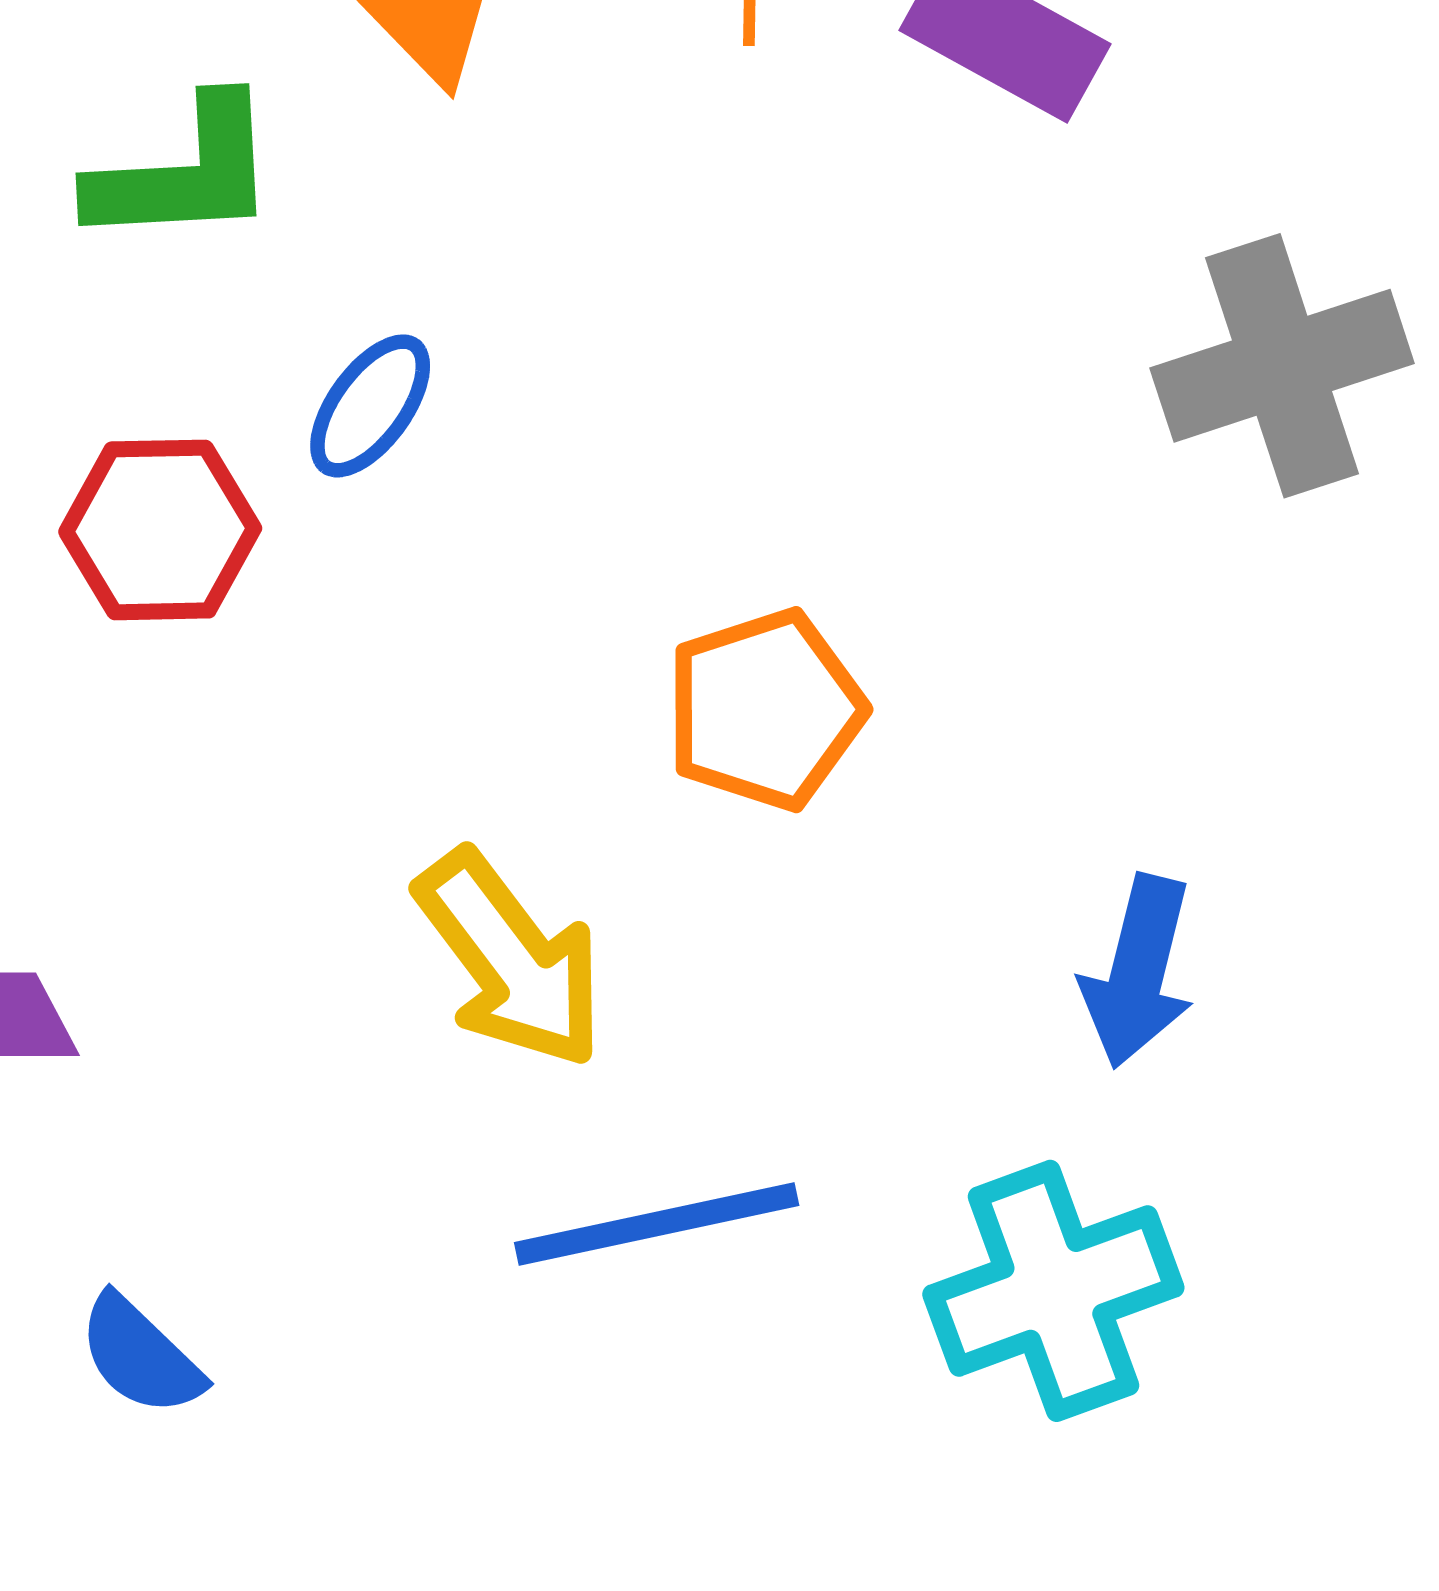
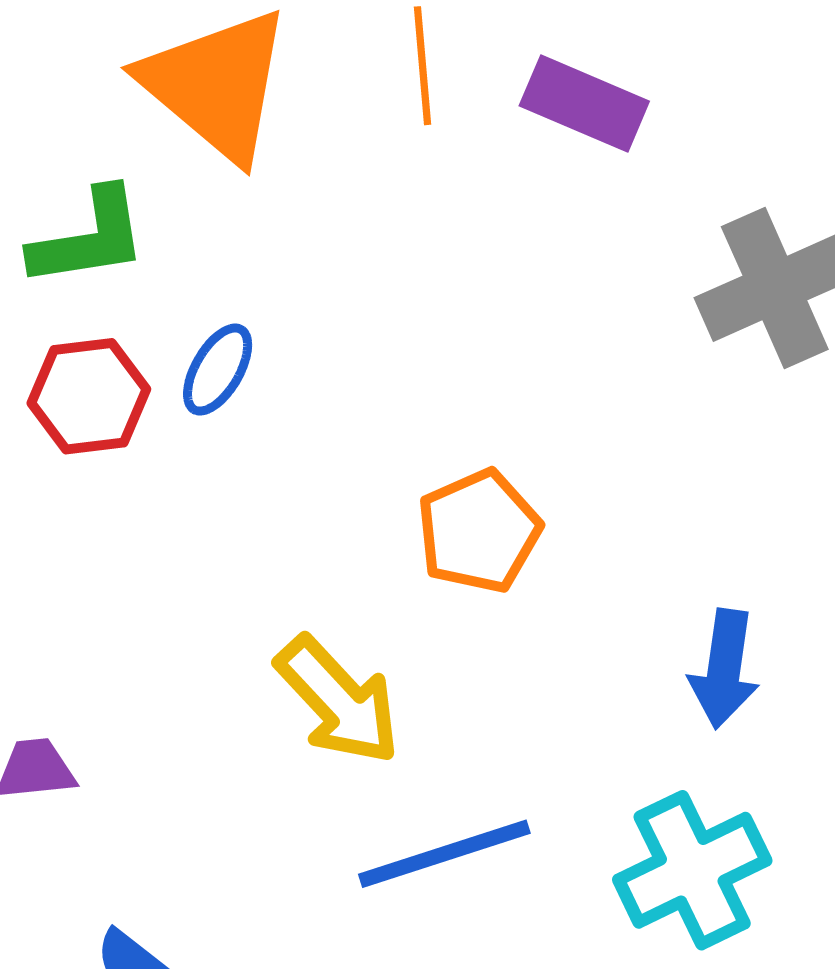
red hexagon: (160, 530) -> (89, 396), moved

